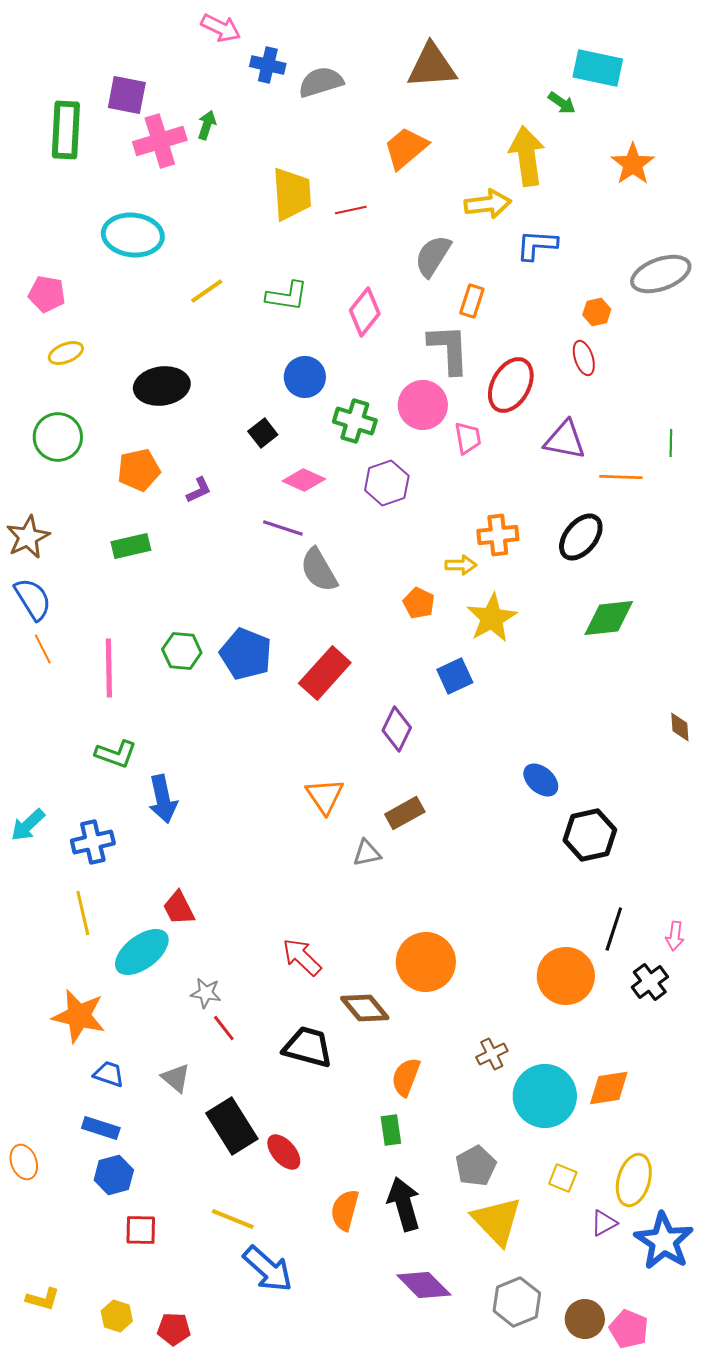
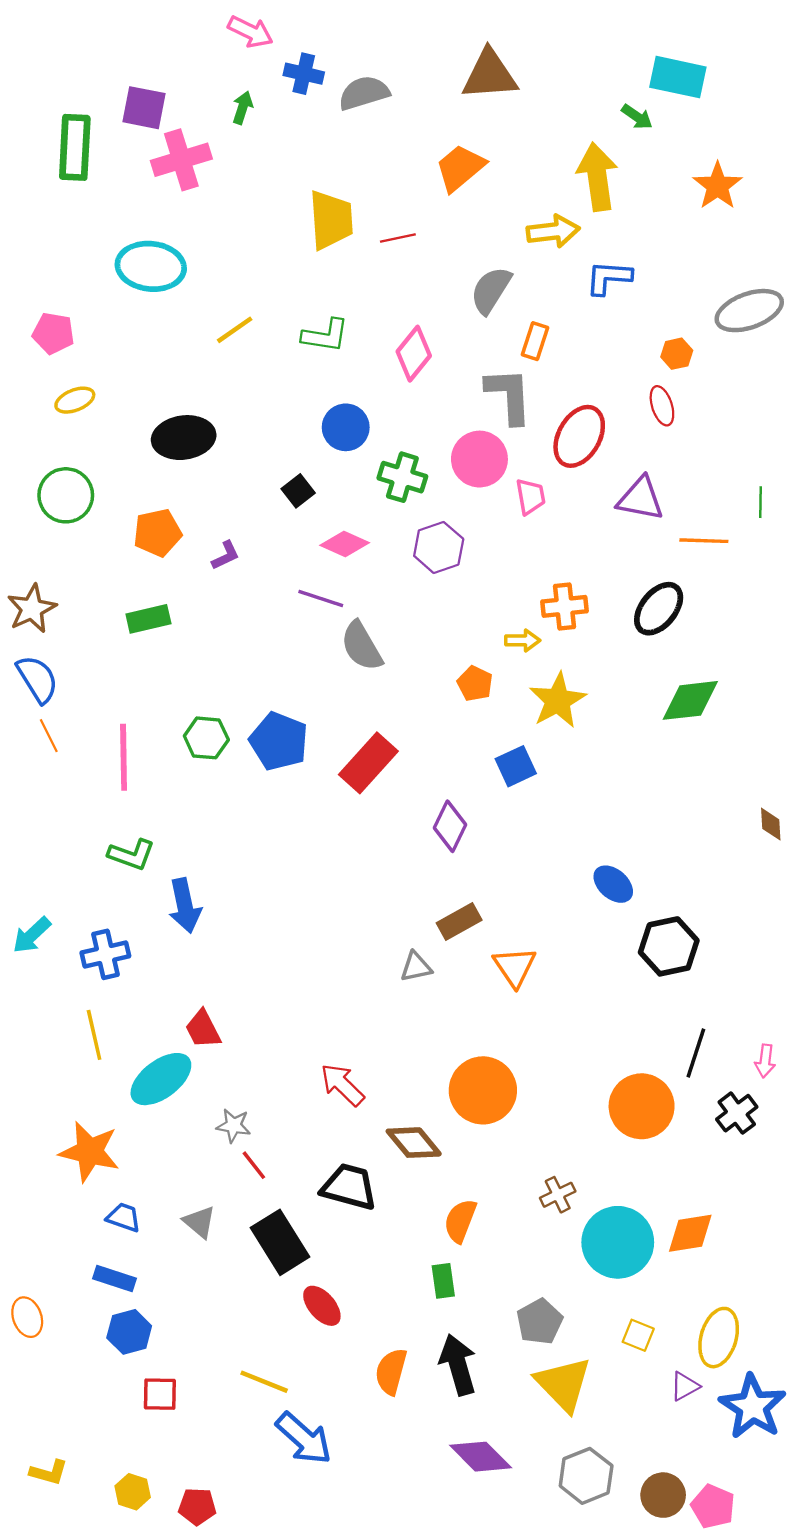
green arrow: (207, 125) -> (243, 108), moved
orange triangle: (325, 796) -> (515, 967), moved
black rectangle: (232, 1126) -> (280, 1242), moved

